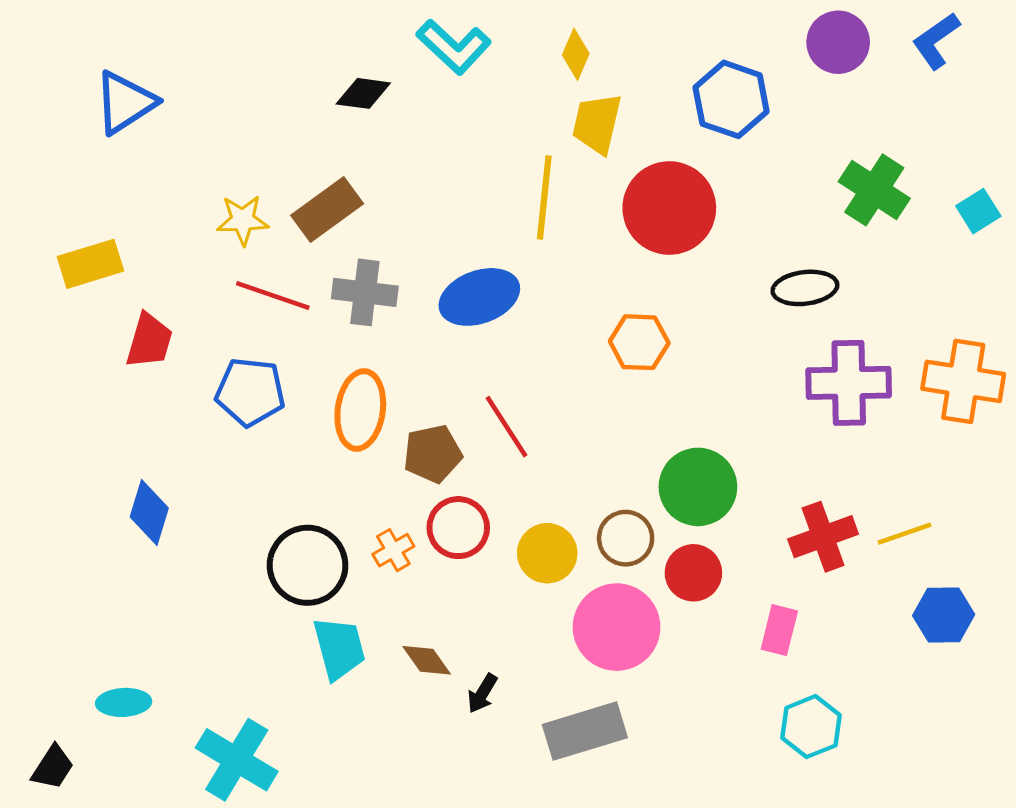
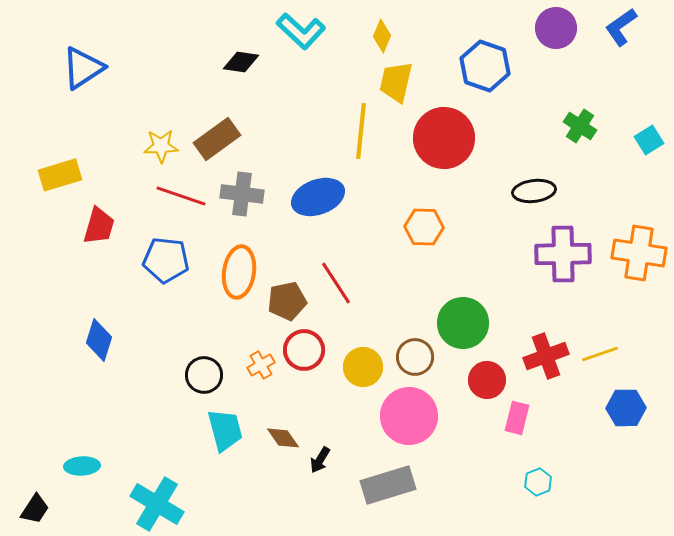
green cross: (874, 190) -> (580, 126), size x0.7
black circle: (308, 565) -> (204, 375), size x0.7
red circle: (693, 573) -> (487, 380), moved
cyan hexagon: (811, 727) -> (538, 482), size x0.7

